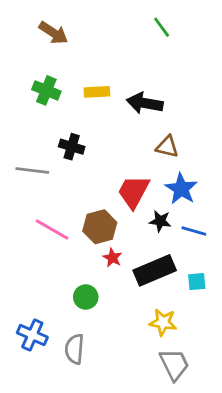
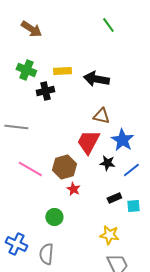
black cross: (72, 147) -> (45, 91), moved, turned -30
brown triangle: (167, 147) -> (101, 116), moved
blue line: (194, 231) -> (131, 170), turned -54
black rectangle: (155, 270) -> (114, 198), moved, size x0.5

